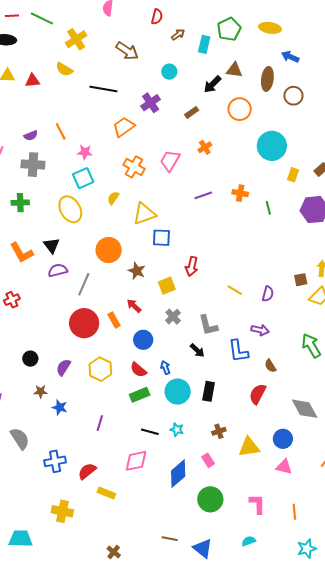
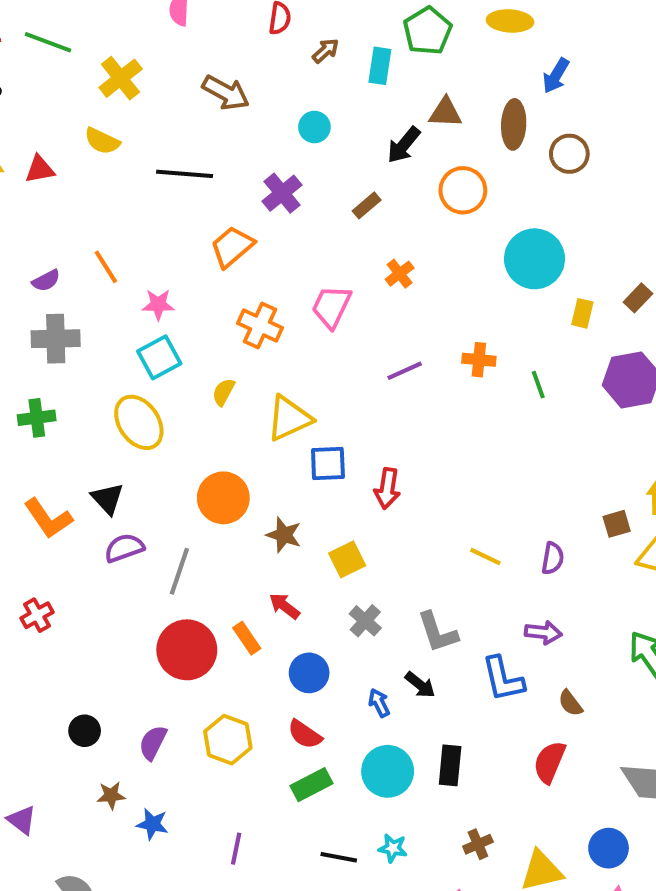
blue arrow: (290, 57) -> (556, 76), turned -78
red arrow: (192, 266) -> (387, 488), moved
blue arrow: (165, 368) -> (379, 703), moved

